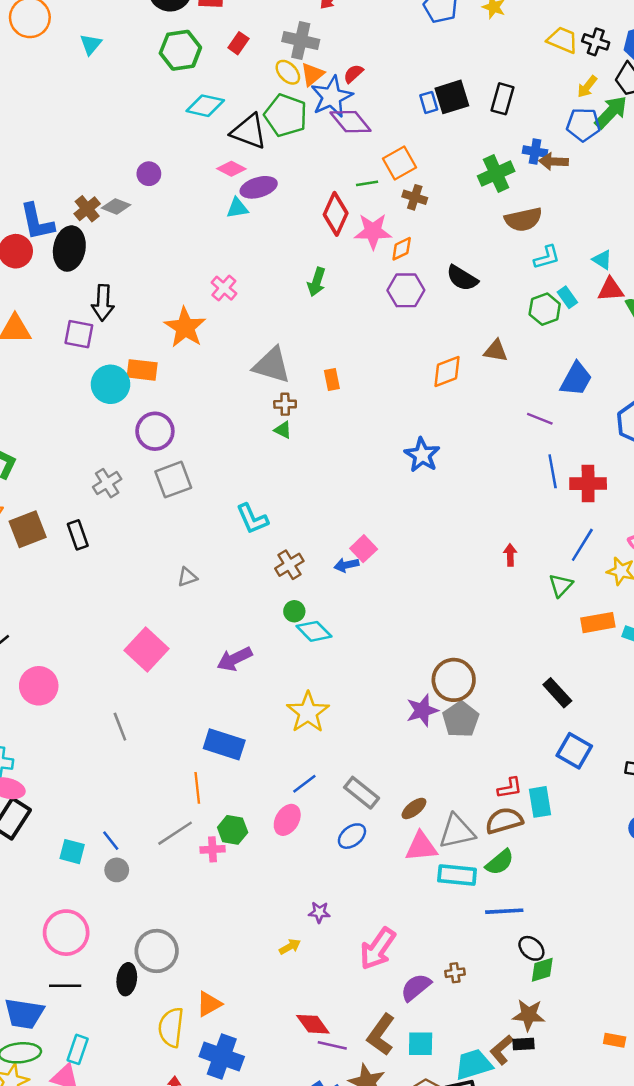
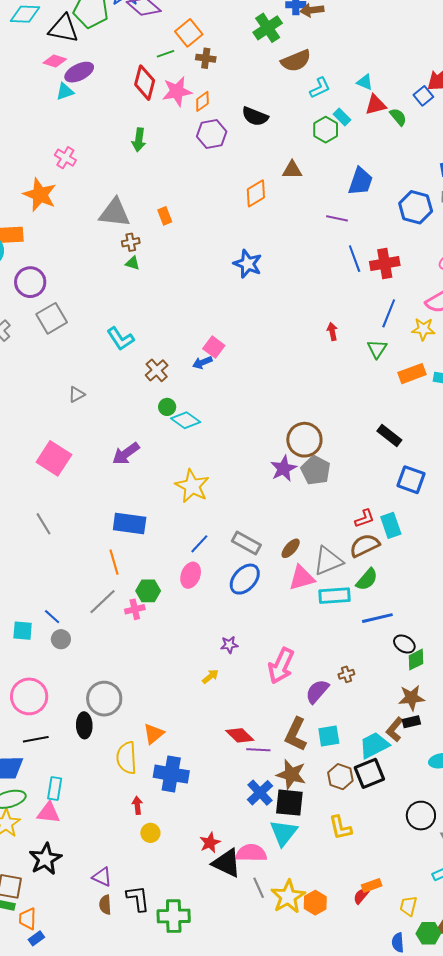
blue ellipse: (352, 836) -> (245, 579), size x1.4

